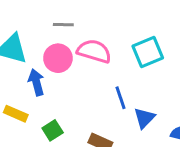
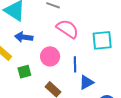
pink circle: (58, 58) -> (50, 56), moved
blue arrow: (36, 82) -> (24, 37), turned -84

